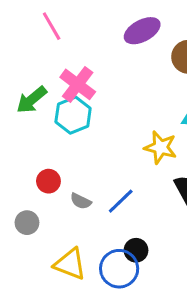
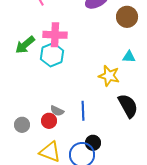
pink cross: (78, 84) -> (55, 35), turned -35
red circle: (48, 181) -> (49, 121), moved
blue line: (121, 201) -> (83, 111), turned -48

